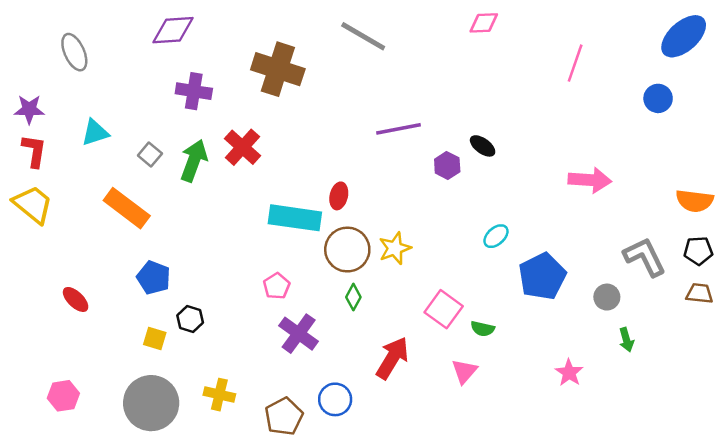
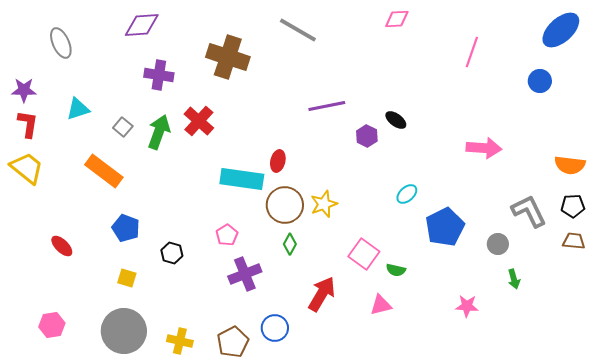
black hexagon: (190, 319) -> (172, 253), moved
purple cross: (299, 334) -> (245, 274), turned 32
pink triangle: (464, 371) -> (381, 305), turned 35
pink star: (569, 373) -> (467, 306), turned -30
yellow cross: (219, 395) -> (180, 341), moved

